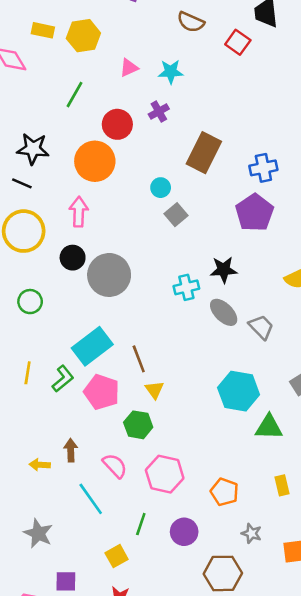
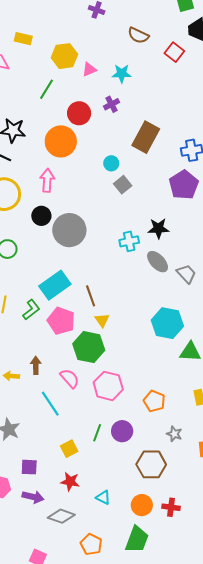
yellow hexagon: (83, 36) -> (64, 56), moved
green hexagon: (138, 425) -> (89, 347), size x1.4
green line: (141, 524) -> (97, 433), moved

